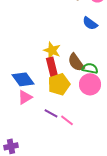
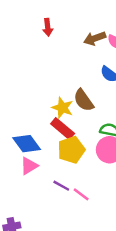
brown semicircle: (76, 62) -> (84, 100), moved
red rectangle: (52, 67) -> (63, 129), turned -36

